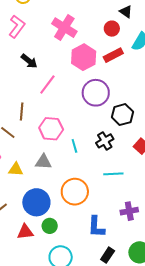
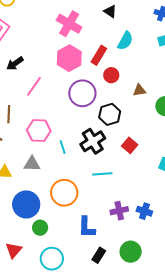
pink cross: (64, 28) -> (69, 24), moved
red circle: (112, 29) -> (111, 75), moved
red rectangle: (113, 55) -> (99, 55), turned -30
black arrow: (29, 61) -> (15, 63), turned 108
black cross: (105, 141) -> (93, 141), size x1.4
red triangle: (25, 232) -> (14, 250), moved, turned -42

